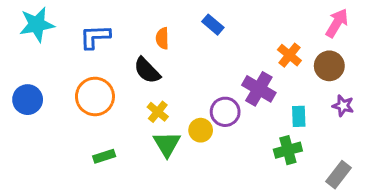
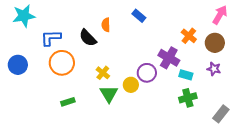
blue L-shape: (95, 37) -> (51, 38), moved
black semicircle: (147, 70) -> (88, 38), moved
purple star: (343, 106) -> (214, 69), moved
cyan rectangle: (299, 116) -> (186, 75), moved, turned -72

